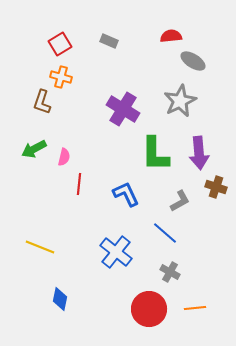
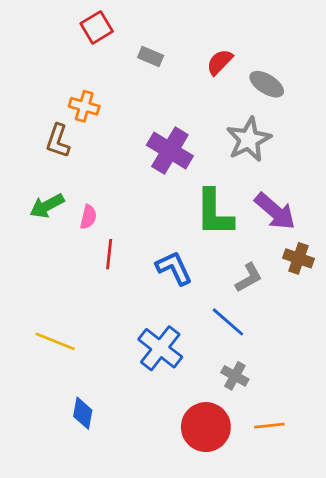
red semicircle: (171, 36) -> (220, 62), moved, turned -40
red square: (60, 44) -> (97, 27), moved
purple arrow: (199, 153) -> (275, 211), turned -44

